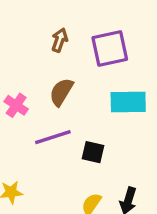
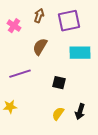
pink cross: (16, 105) -> (14, 26), moved
purple line: (53, 137) -> (20, 74), moved

